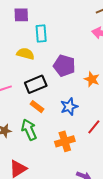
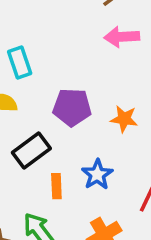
orange rectangle: (37, 107) -> (56, 186), moved, turned 64

